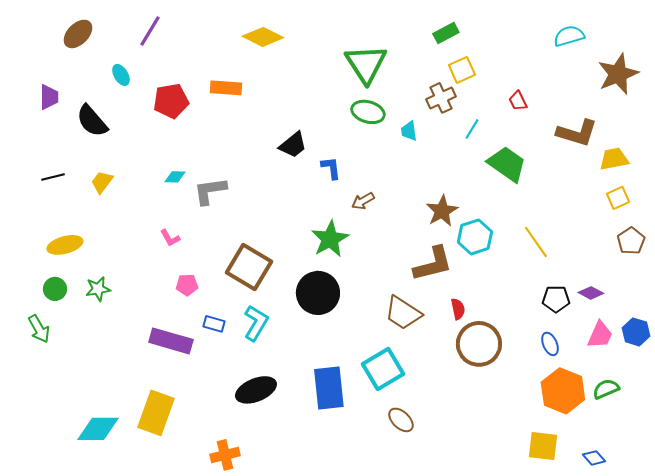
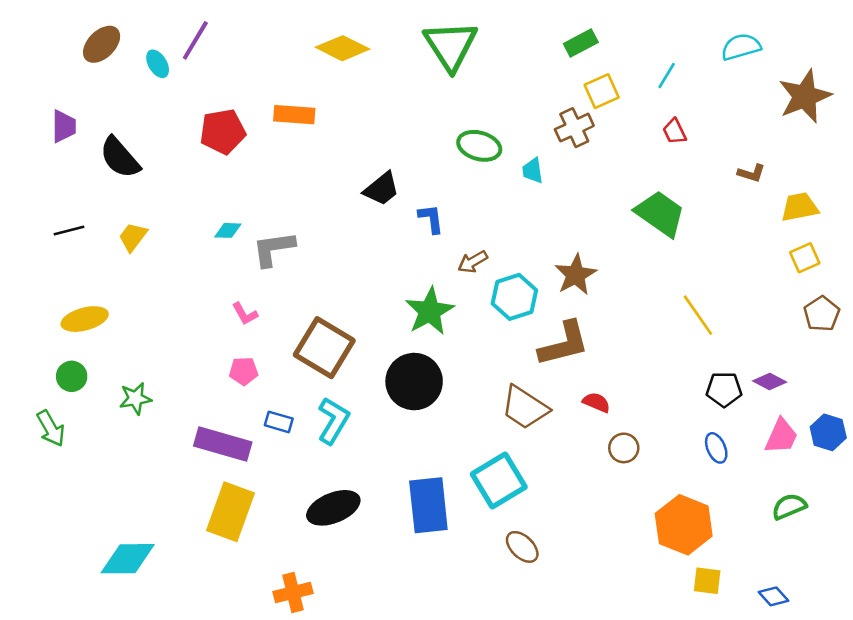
green triangle: (366, 64) -> (451, 46), moved
cyan ellipse: (121, 75) -> (158, 64), moved
cyan line: (472, 129) -> (667, 76), moved
brown L-shape: (577, 133) -> (751, 173), size x0.5
cyan hexagon: (475, 237) -> (514, 297), moved
pink L-shape: (170, 238) -> (245, 314), moved
green star: (98, 289) -> (135, 398), moved
red semicircle: (458, 309) -> (596, 402), turned -55
brown circle: (479, 344) -> (624, 448), size x0.5
orange hexagon: (563, 391) -> (684, 525), moved
yellow rectangle: (156, 413) -> (230, 512), moved
yellow square: (543, 446) -> (707, 581), size x0.7

